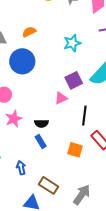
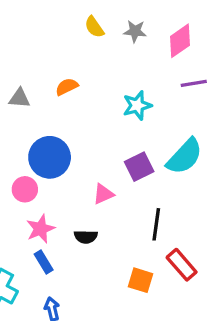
blue circle: (22, 61) -> (50, 157), moved
pink triangle: (61, 98) -> (103, 194), moved
blue rectangle: (41, 141) -> (44, 262), moved

